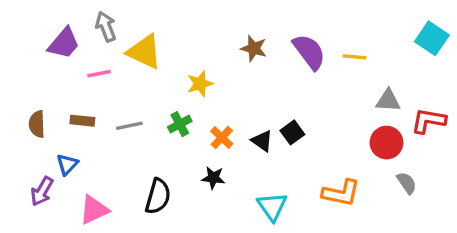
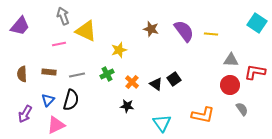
purple trapezoid: (64, 43) -> (20, 26), moved
blue triangle: (67, 164) -> (48, 100), moved
black semicircle: (158, 196) -> (71, 100), moved

